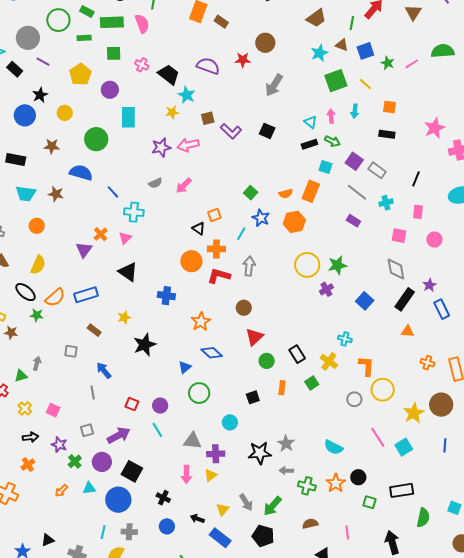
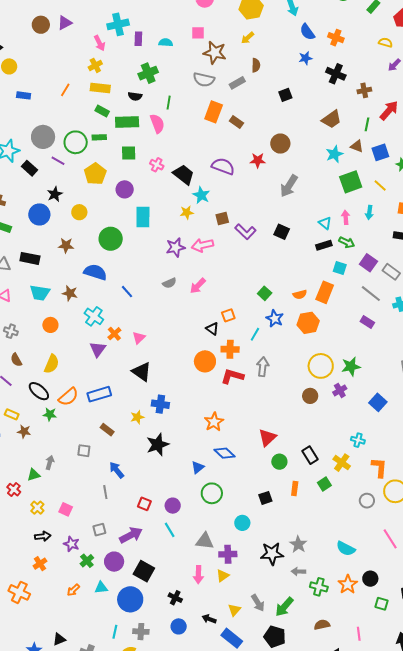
green circle: (58, 20) -> (76, 142), moved
cyan cross: (134, 212) -> (94, 316), moved, turned 30
blue cross: (166, 296) -> (160, 404), moved
brown circle: (244, 308) -> (310, 396), moved

